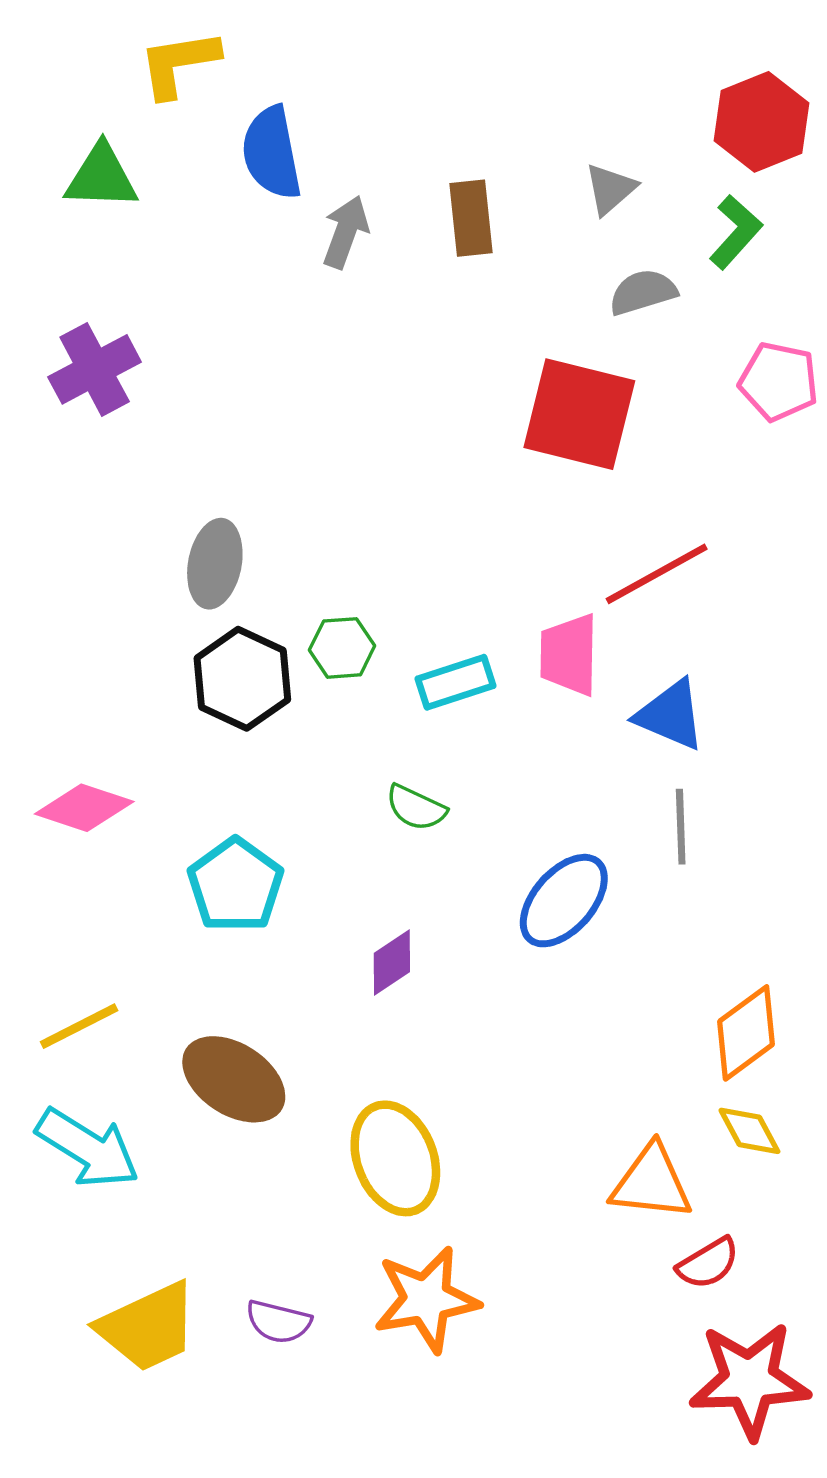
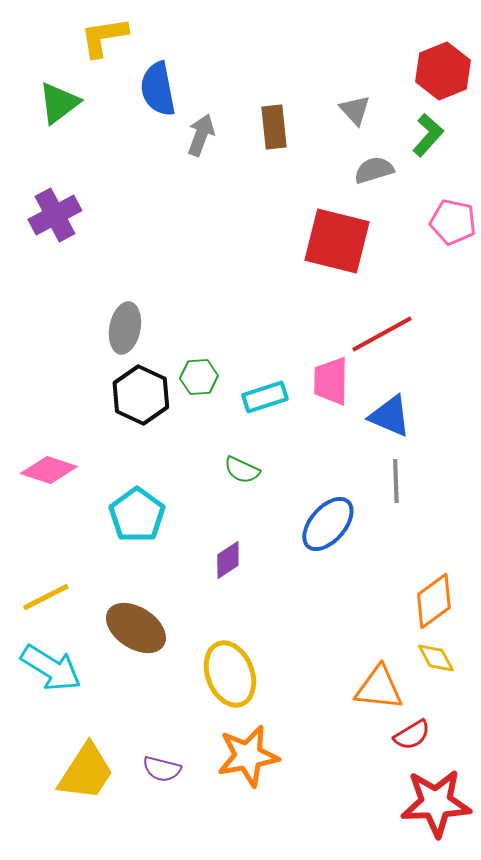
green triangle: (101, 177) -> (59, 103), turned -39
gray triangle: (610, 189) -> (355, 110), turned -32
yellow trapezoid: (148, 1327) -> (86, 772), turned -32

